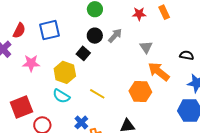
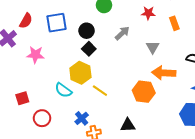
orange rectangle: (164, 12) -> (174, 23), moved
black circle: (95, 36) -> (87, 31), moved
yellow hexagon: (65, 72) -> (80, 73), moved
orange arrow: (159, 72) -> (164, 73), turned -40
red square: (21, 107) -> (22, 98), size x0.6

